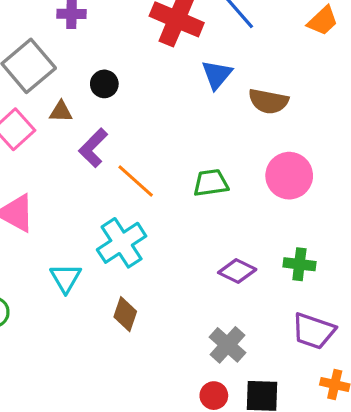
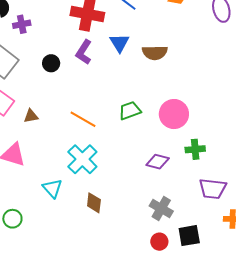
brown triangle: (61, 112) -> (31, 116), moved
purple L-shape: (93, 148) -> (84, 52), moved
pink circle: (289, 176) -> (174, 114), moved

